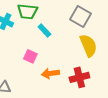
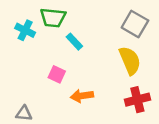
gray square: (80, 16) -> (135, 24), moved
red cross: (79, 77) -> (137, 100), moved

